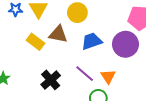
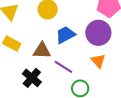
brown triangle: (58, 34) -> (42, 51), moved
orange triangle: (108, 76) -> (98, 61), moved

